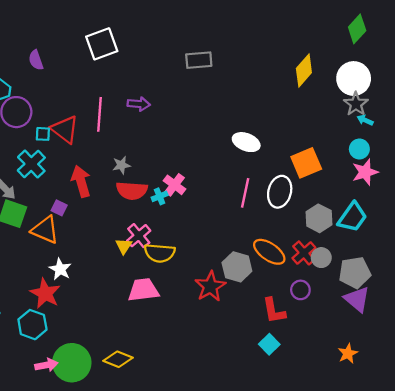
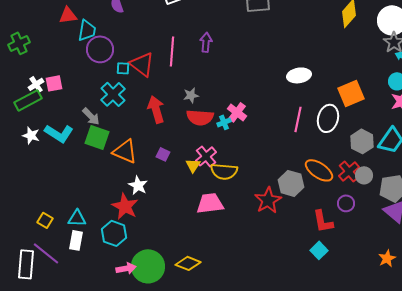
purple arrow: (139, 104) -> (206, 42), turned -90
white ellipse: (246, 142) -> (299, 75), turned -30
purple square: (59, 208) -> (163, 154), moved

